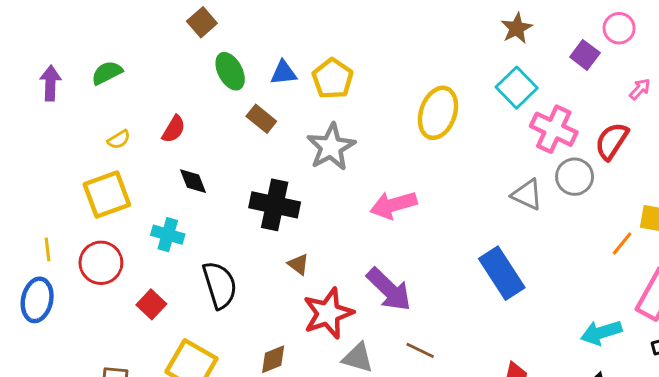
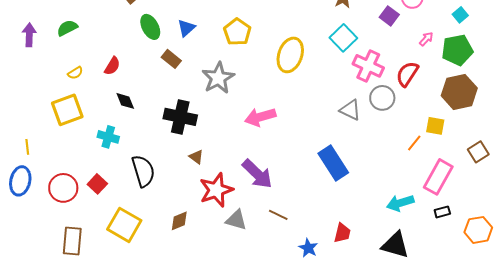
blue triangle: (284, 73) -> (186, 28), turned -36
yellow pentagon: (333, 79) -> (237, 32), moved
red circle: (101, 263) -> (63, 188), moved

